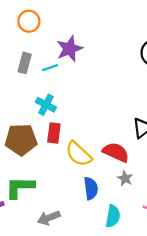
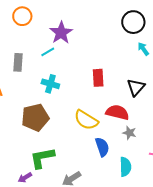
gray rectangle: (25, 63) -> (18, 62), moved
red rectangle: (54, 133) -> (98, 78), moved

